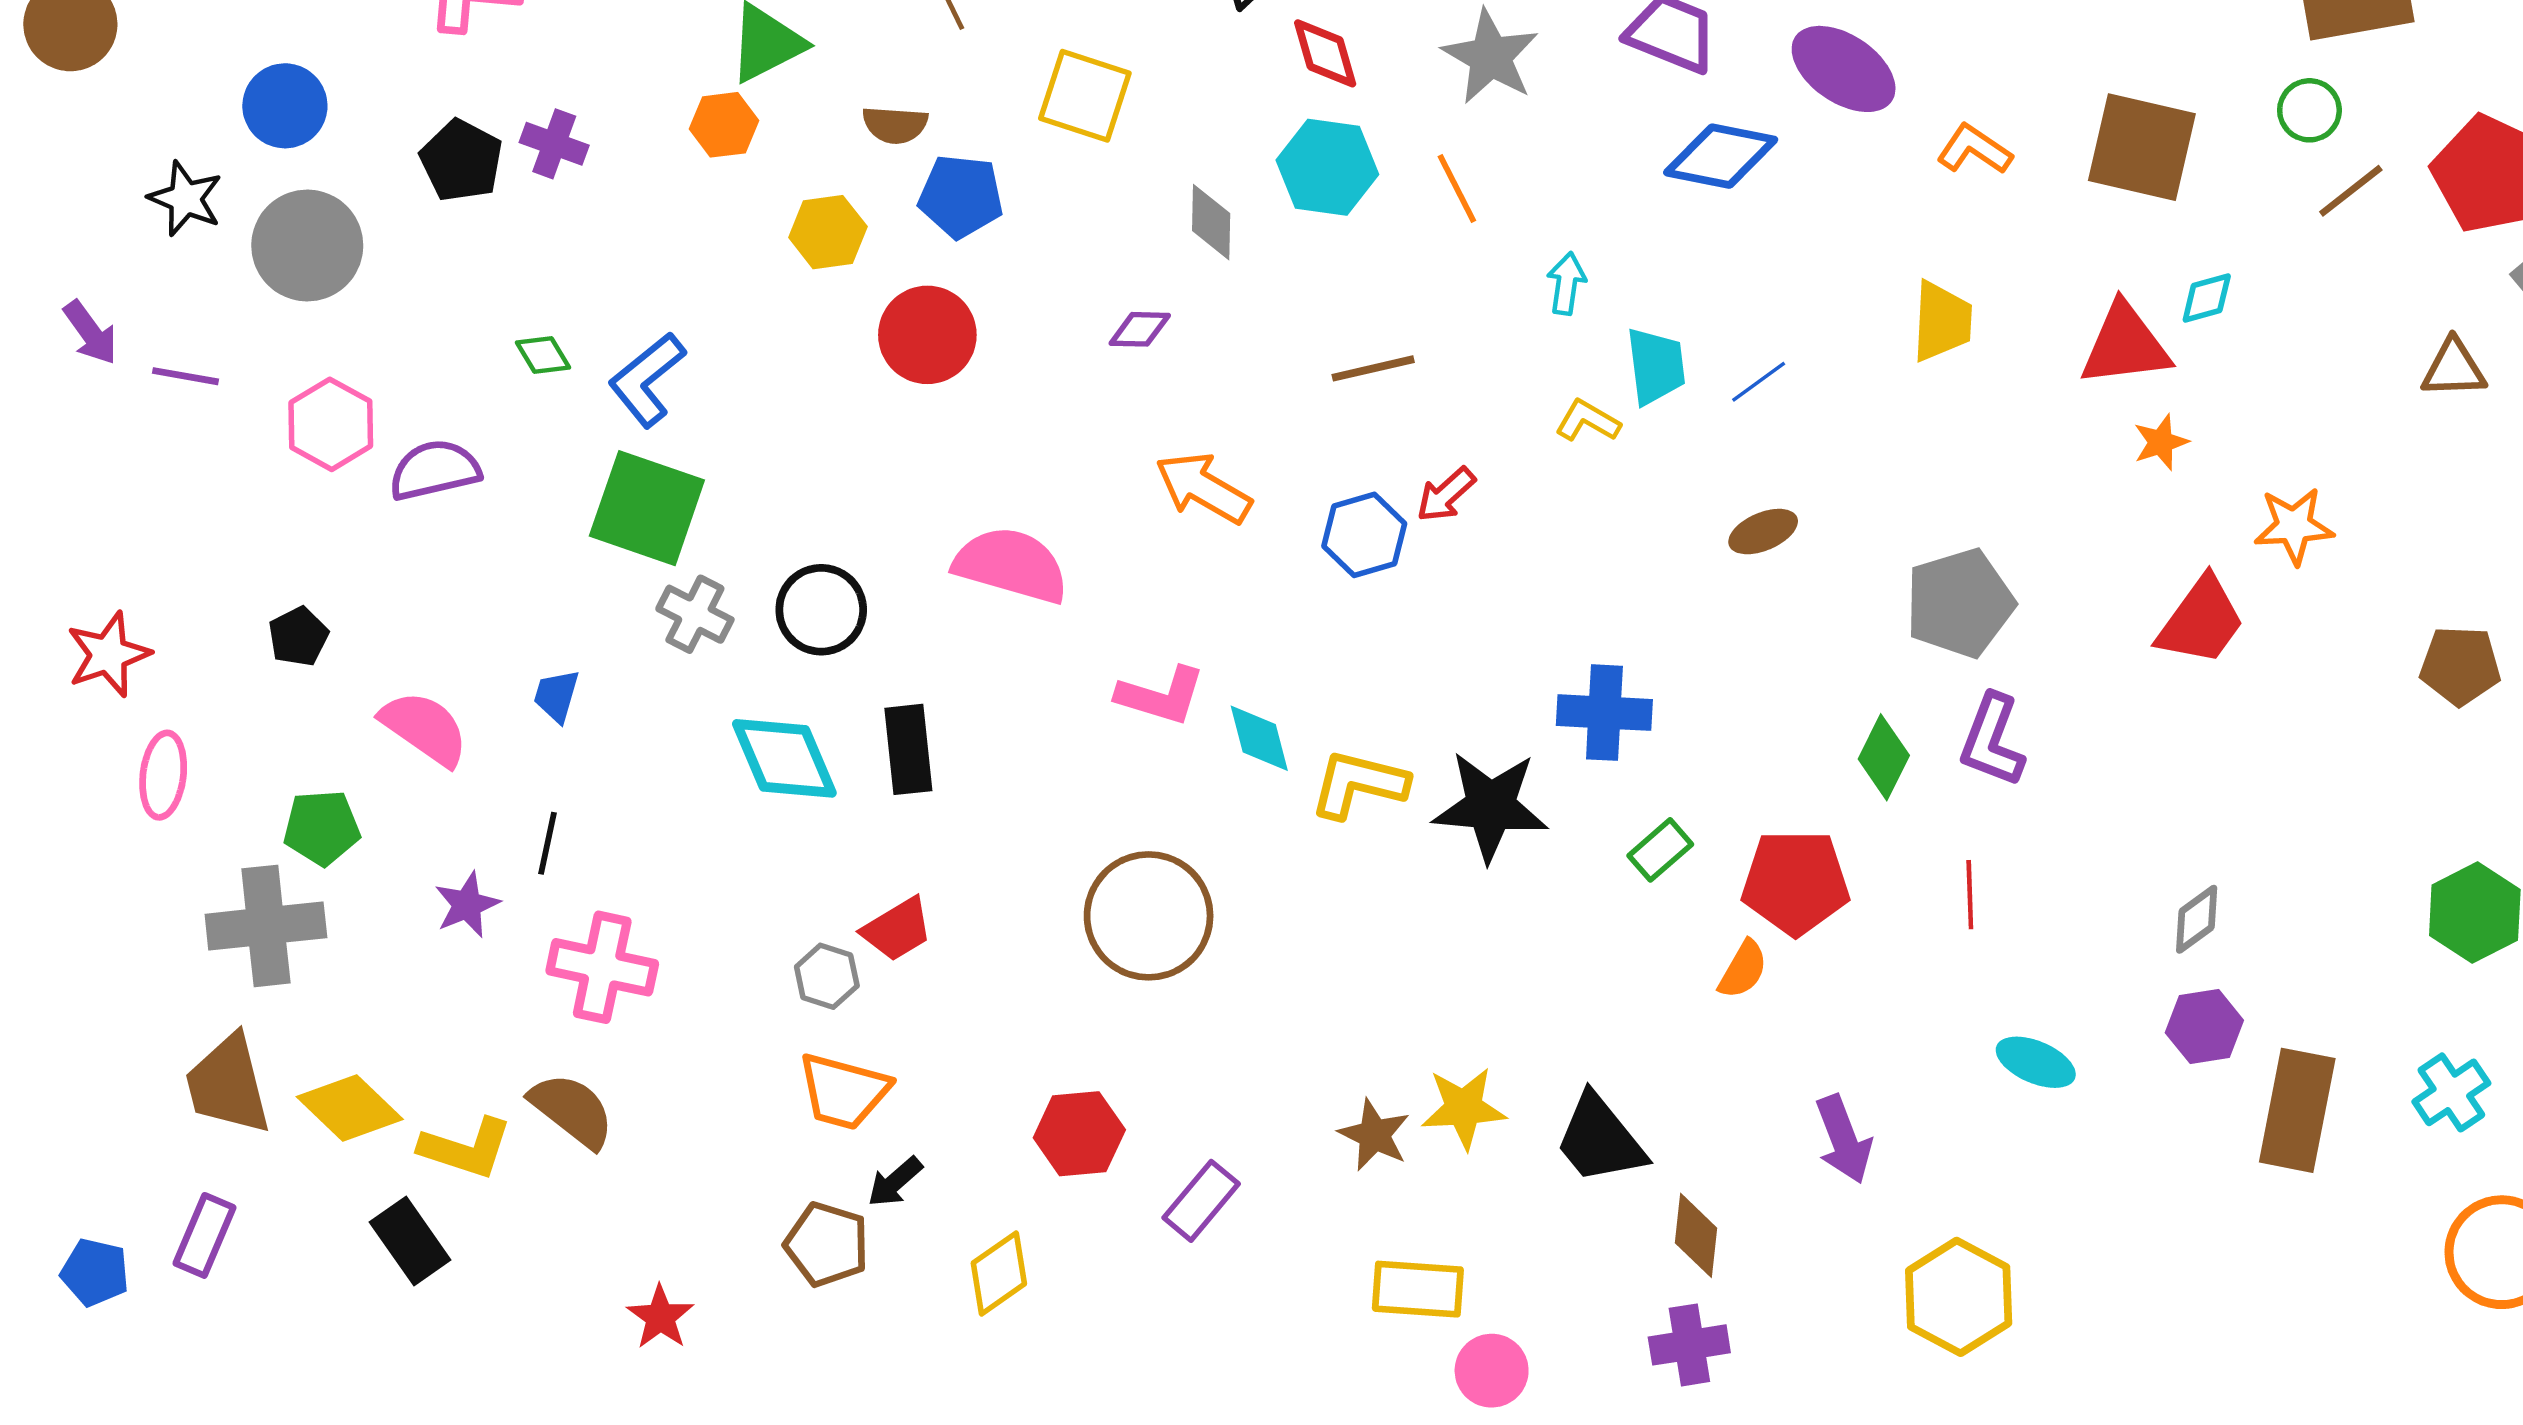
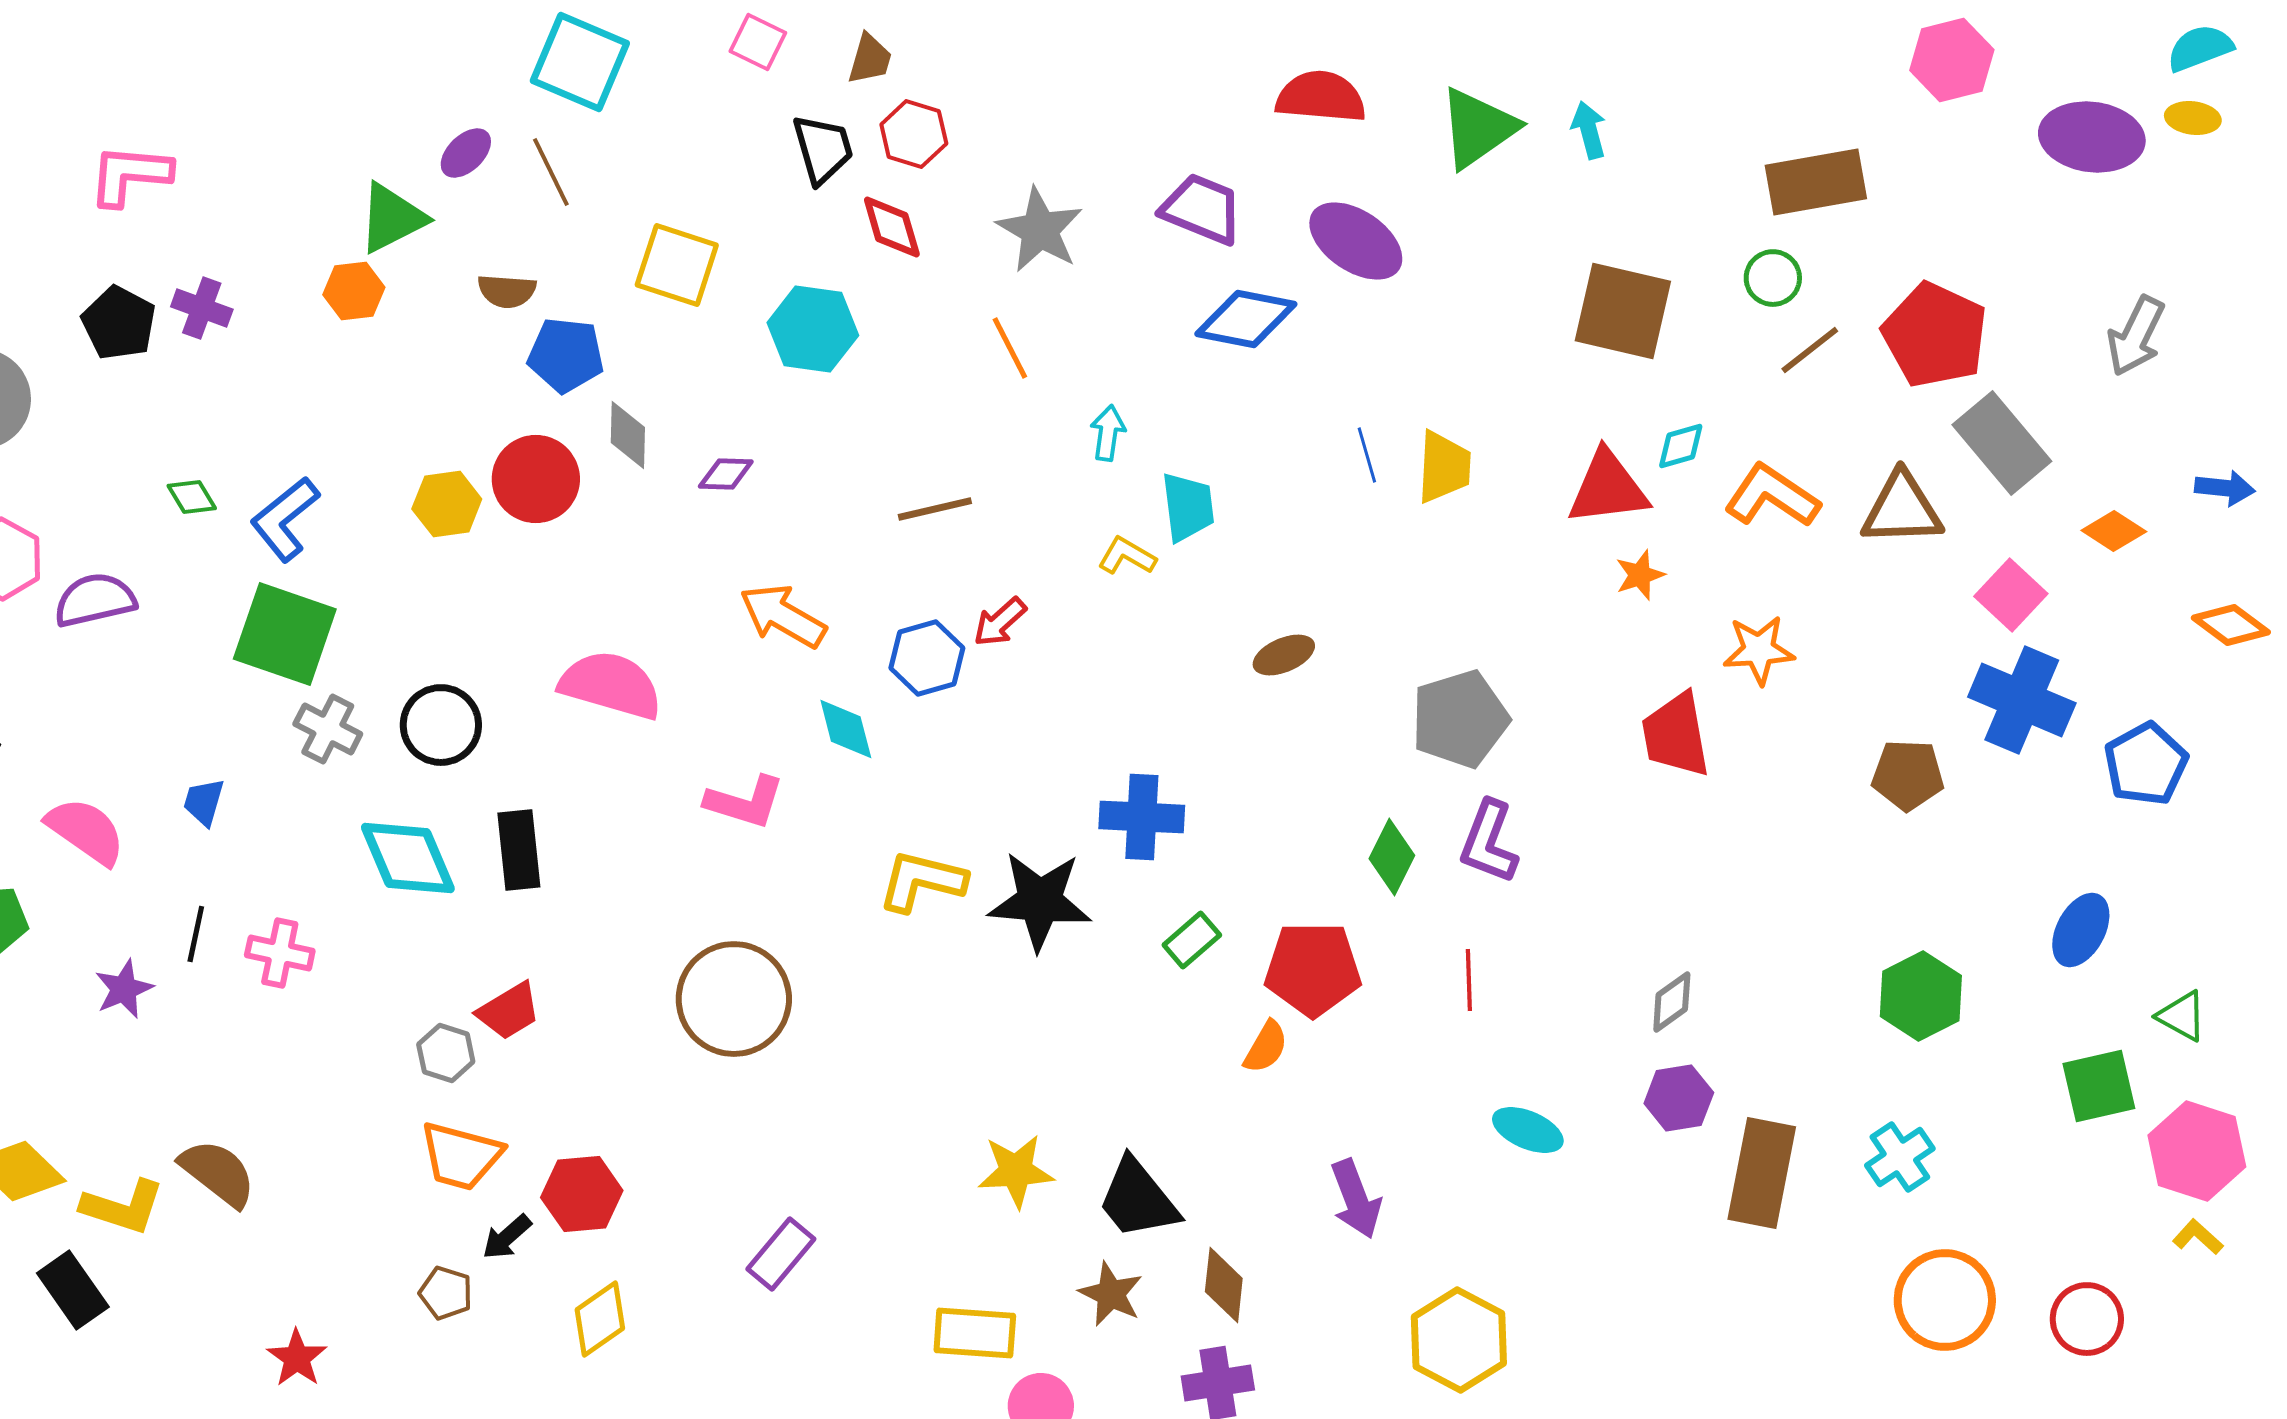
orange L-shape: (1974, 149) -> (1772, 496), moved, size x1.4
cyan hexagon: (1327, 167) -> (813, 329), moved
gray diamond: (1211, 222) -> (628, 435), moved
yellow hexagon: (828, 232) -> (447, 504), moved
brown triangle: (2454, 368) -> (1902, 509), size x1.4
blue line: (1759, 382) -> (1367, 455), moved, turned -70
red trapezoid: (2201, 621) -> (1676, 735), turned 134
cyan diamond: (1259, 738) -> (846, 729), moved
pink cross: (602, 967) -> (280, 953), moved, size x0.7
red hexagon: (1079, 1134) -> (582, 1194), moved
brown star: (1374, 1135) -> (1111, 1294), moved
brown pentagon: (827, 1244) -> (446, 1293), size x0.7

